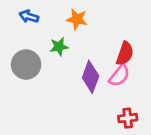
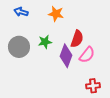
green star: (59, 47) -> (45, 42), moved
red semicircle: (125, 54) -> (77, 39), moved

